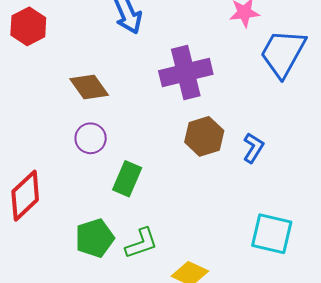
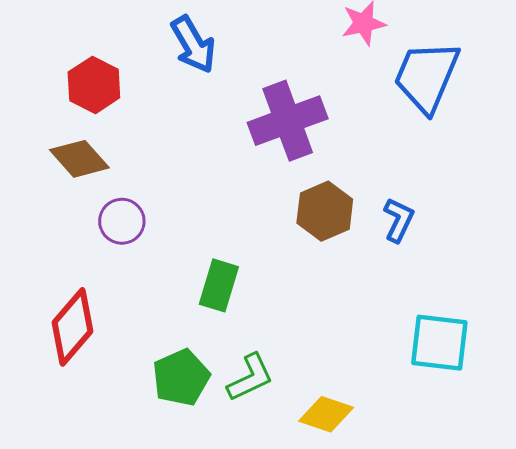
red hexagon: (28, 26) -> (94, 85), moved
brown diamond: (89, 87) -> (79, 159), moved
purple circle: (91, 138) -> (122, 221), moved

